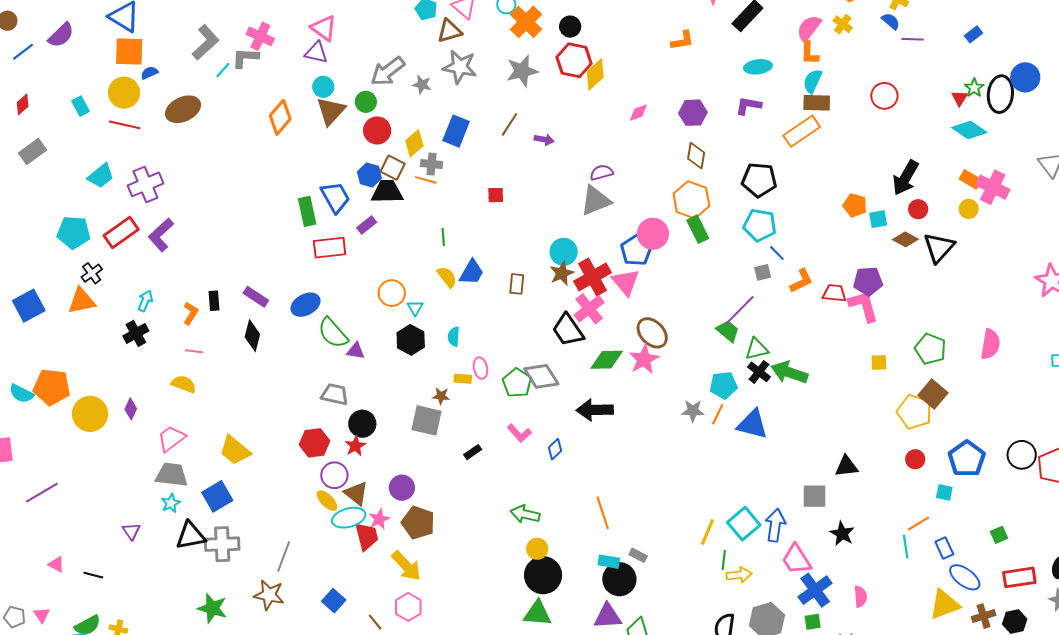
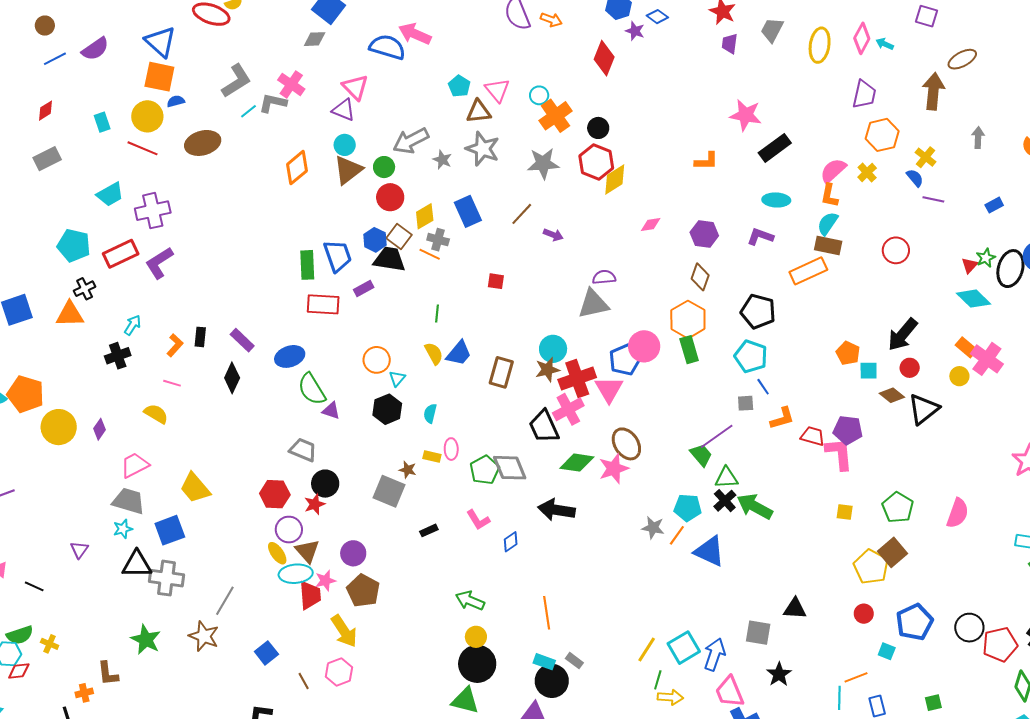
blue rectangle: (456, 131) -> (468, 211), turned -56
brown rectangle: (517, 284) -> (501, 372), size x1.4

